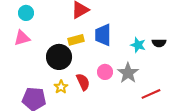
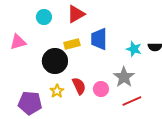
cyan circle: (26, 13) -> (44, 17), moved
pink circle: (105, 72) -> (101, 89), moved
red line: (151, 94) -> (132, 101), moved

